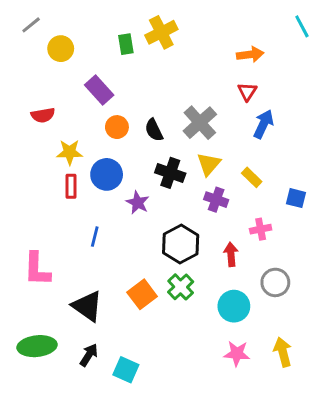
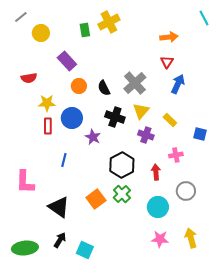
green ellipse: (37, 346) -> (25, 248), moved

